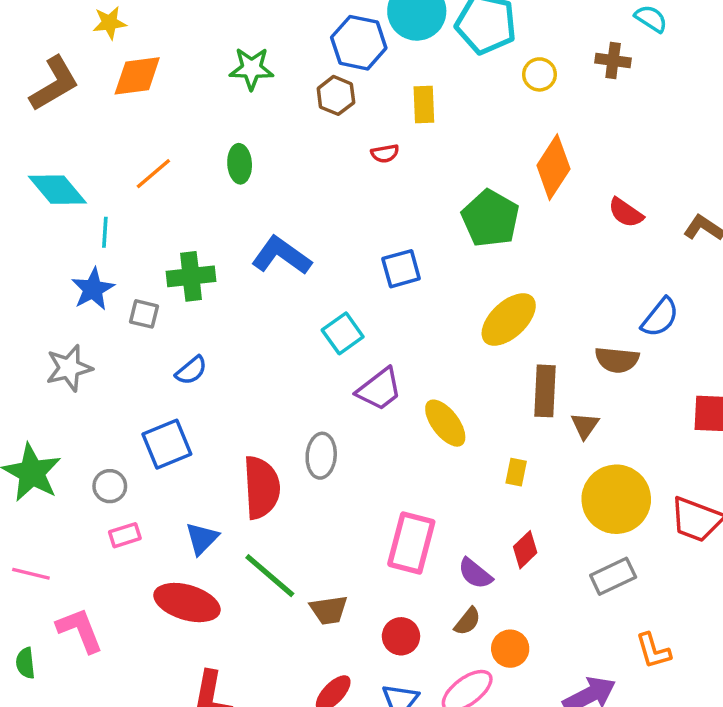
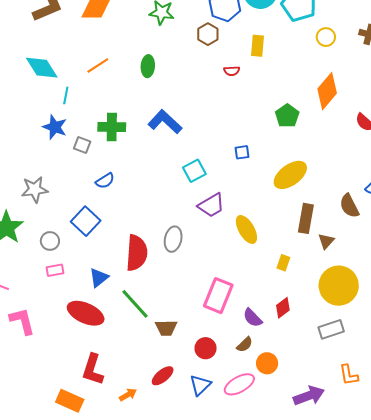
green pentagon: (490, 218) -> (287, 116), size x0.7
blue square: (401, 269) -> (242, 152), moved, size x0.7
blue star: (93, 289) -> (55, 127), turned -30
brown semicircle: (617, 360) -> (349, 206), turned 50
gray star: (69, 368) -> (35, 189), moved
blue square: (167, 444) -> (86, 221), turned -32

